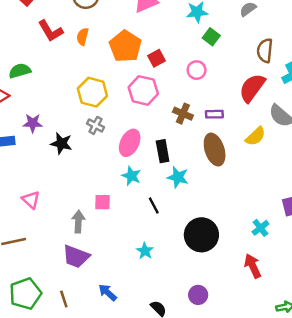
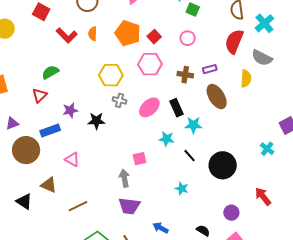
yellow semicircle: (255, 136) -> (246, 78), turned -30
pink ellipse: (130, 143) -> (149, 107), turned 35
cyan star: (131, 176) -> (167, 139), moved
pink triangle: (31, 200) -> (72, 159), moved
black line: (154, 205) -> (189, 156), moved
red arrow: (253, 266) -> (263, 196), moved

